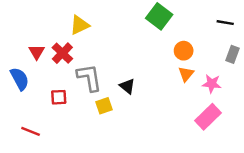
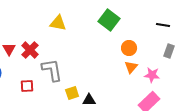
yellow triangle: (80, 25) -> (58, 23), moved, turned 36
black triangle: (127, 86) -> (89, 100), moved, turned -40
yellow square: (104, 106) -> (72, 93), moved

